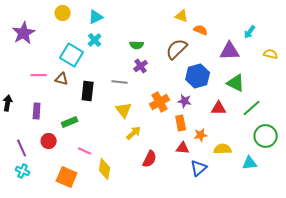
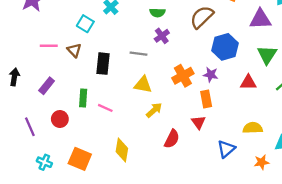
cyan square: (72, 55) -> (85, 24), size x0.7
brown triangle: (62, 79) -> (74, 50), turned 32
green triangle: (236, 83) -> (267, 55), turned 36
yellow triangle: (124, 110) -> (143, 85), turned -42
purple rectangle: (37, 111) -> (47, 86), turned 35
green rectangle: (70, 122) -> (83, 98), turned -63
orange star: (201, 135) -> (262, 162), moved
red triangle: (183, 148) -> (198, 122), moved, turned 48
pink line: (85, 151) -> (105, 108), moved
cyan cross: (23, 171) -> (44, 162), moved

